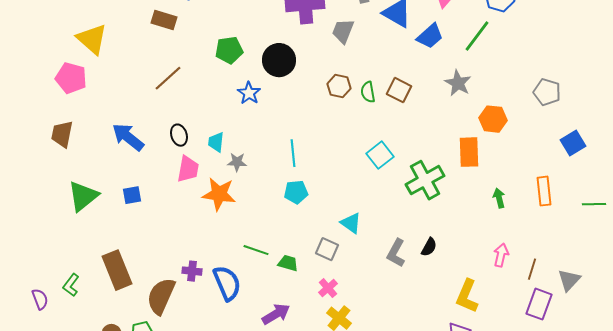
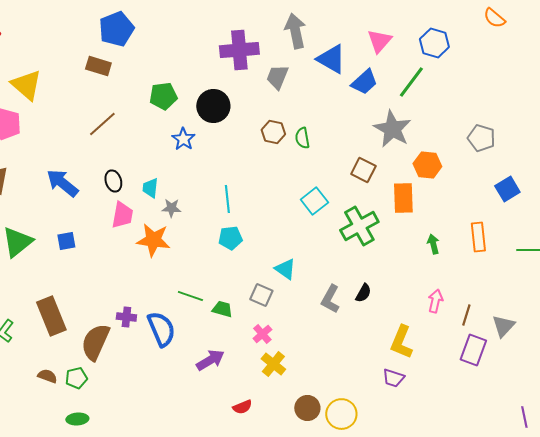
gray star: (458, 83) -> (392, 129), size x1.4
brown square: (399, 90) -> (363, 170), moved

